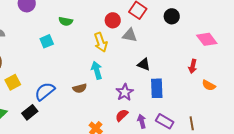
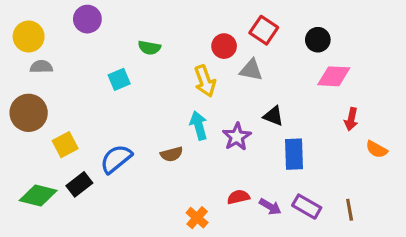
pink diamond: (207, 39) -> (334, 76), moved, turned -50
purple star: (125, 92) -> (237, 137), moved
black rectangle: (30, 112) -> (79, 184), moved
red semicircle: (122, 115) -> (238, 197), turned 32
purple arrow: (142, 121) -> (270, 207), turned 136

